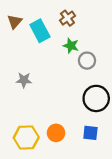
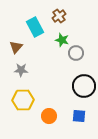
brown triangle: (15, 22) -> (16, 47), moved
yellow hexagon: (26, 137) -> (23, 100), moved

